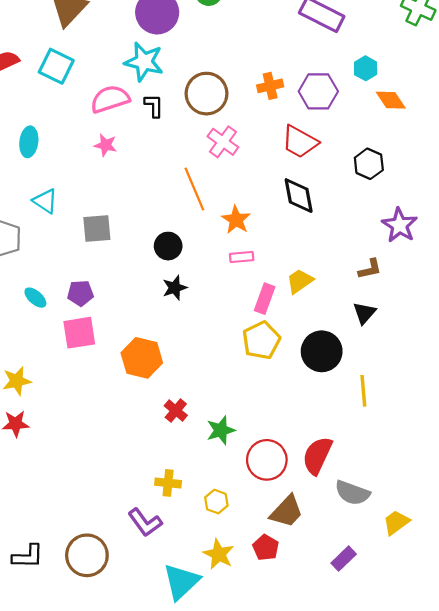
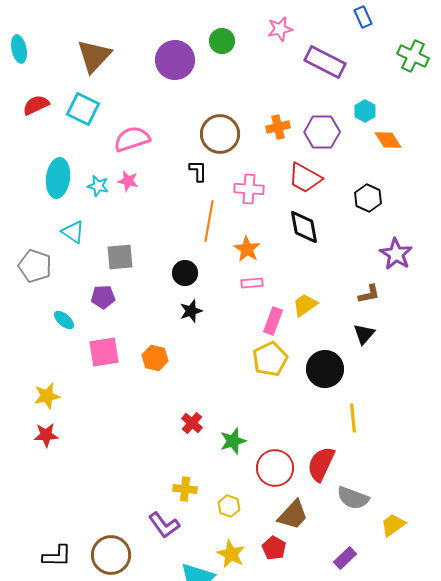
cyan star: (144, 62) -> (98, 186), moved, size x0.6
black L-shape: (154, 106) -> (198, 171), moved
cyan ellipse: (29, 142) -> (58, 178), size x1.4
pink cross: (223, 142) -> (249, 189), moved, turned -32
orange line: (194, 189) -> (209, 221), turned 33
purple pentagon: (80, 293) -> (103, 297), moved
orange hexagon: (142, 358) -> (155, 358), moved, size x0.7
yellow line: (363, 391) -> (353, 418), moved

